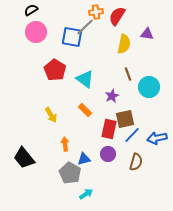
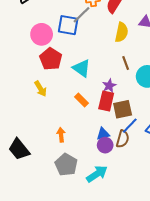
pink circle: (36, 32) -> (42, 34), moved
yellow arrow: (51, 115) -> (41, 89), moved
red rectangle: (109, 129) -> (106, 101), moved
blue triangle: (84, 159) -> (103, 134), moved
brown semicircle: (136, 162) -> (123, 139), moved
cyan arrow: (86, 194) -> (97, 174), moved, size x1.5

